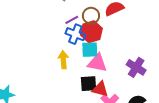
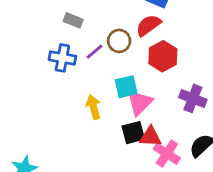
red hexagon: (91, 32) -> (163, 56), moved
blue cross: (75, 34) -> (62, 58), moved
pink triangle: (97, 63) -> (140, 103), turned -45

